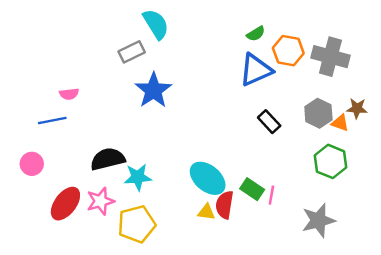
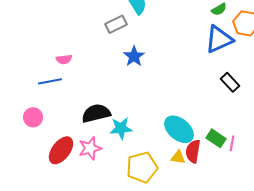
blue star: (153, 90) -> (134, 56), size x0.7
yellow pentagon: (137, 224) -> (142, 167), moved

